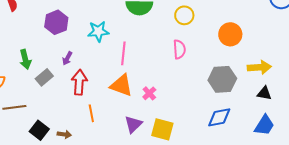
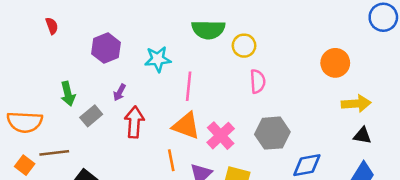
yellow circle: (184, 15) -> (244, 46), moved
orange circle: (230, 34) -> (335, 63), moved
gray hexagon: (222, 79) -> (272, 133), moved
pink cross: (149, 93) -> (221, 136), size x1.6
orange line: (91, 113) -> (171, 160), moved

